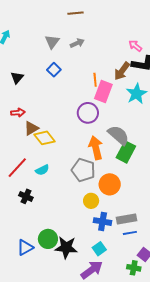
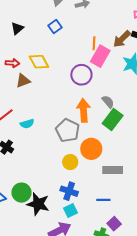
gray semicircle: (118, 135) -> (108, 102), size x0.6
yellow diamond: (44, 138) -> (39, 62), moved
gray rectangle: (127, 219) -> (113, 170), moved
blue cross: (103, 222) -> (69, 191), moved

